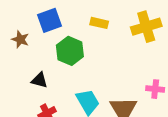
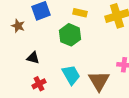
green hexagon: (70, 51) -> (70, 35), moved

